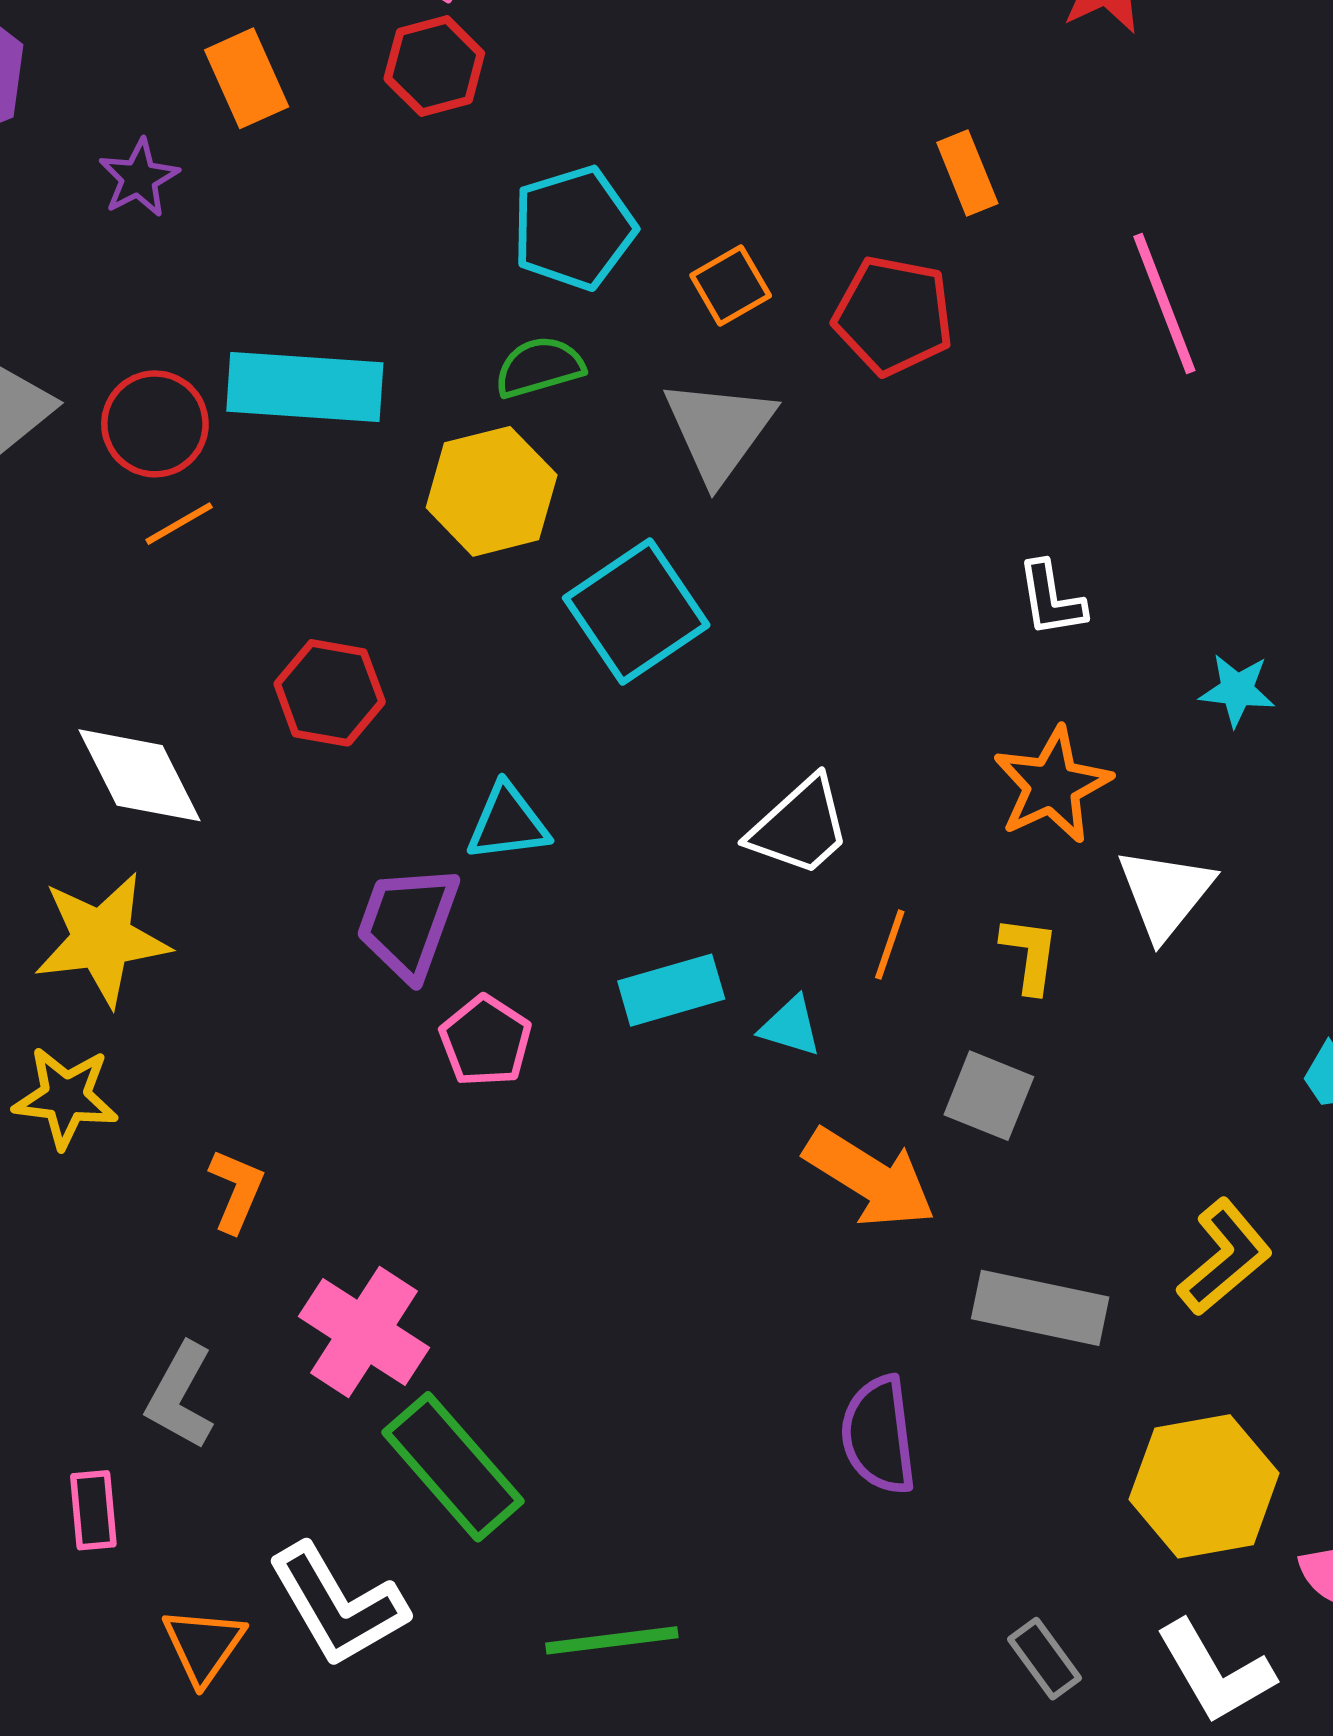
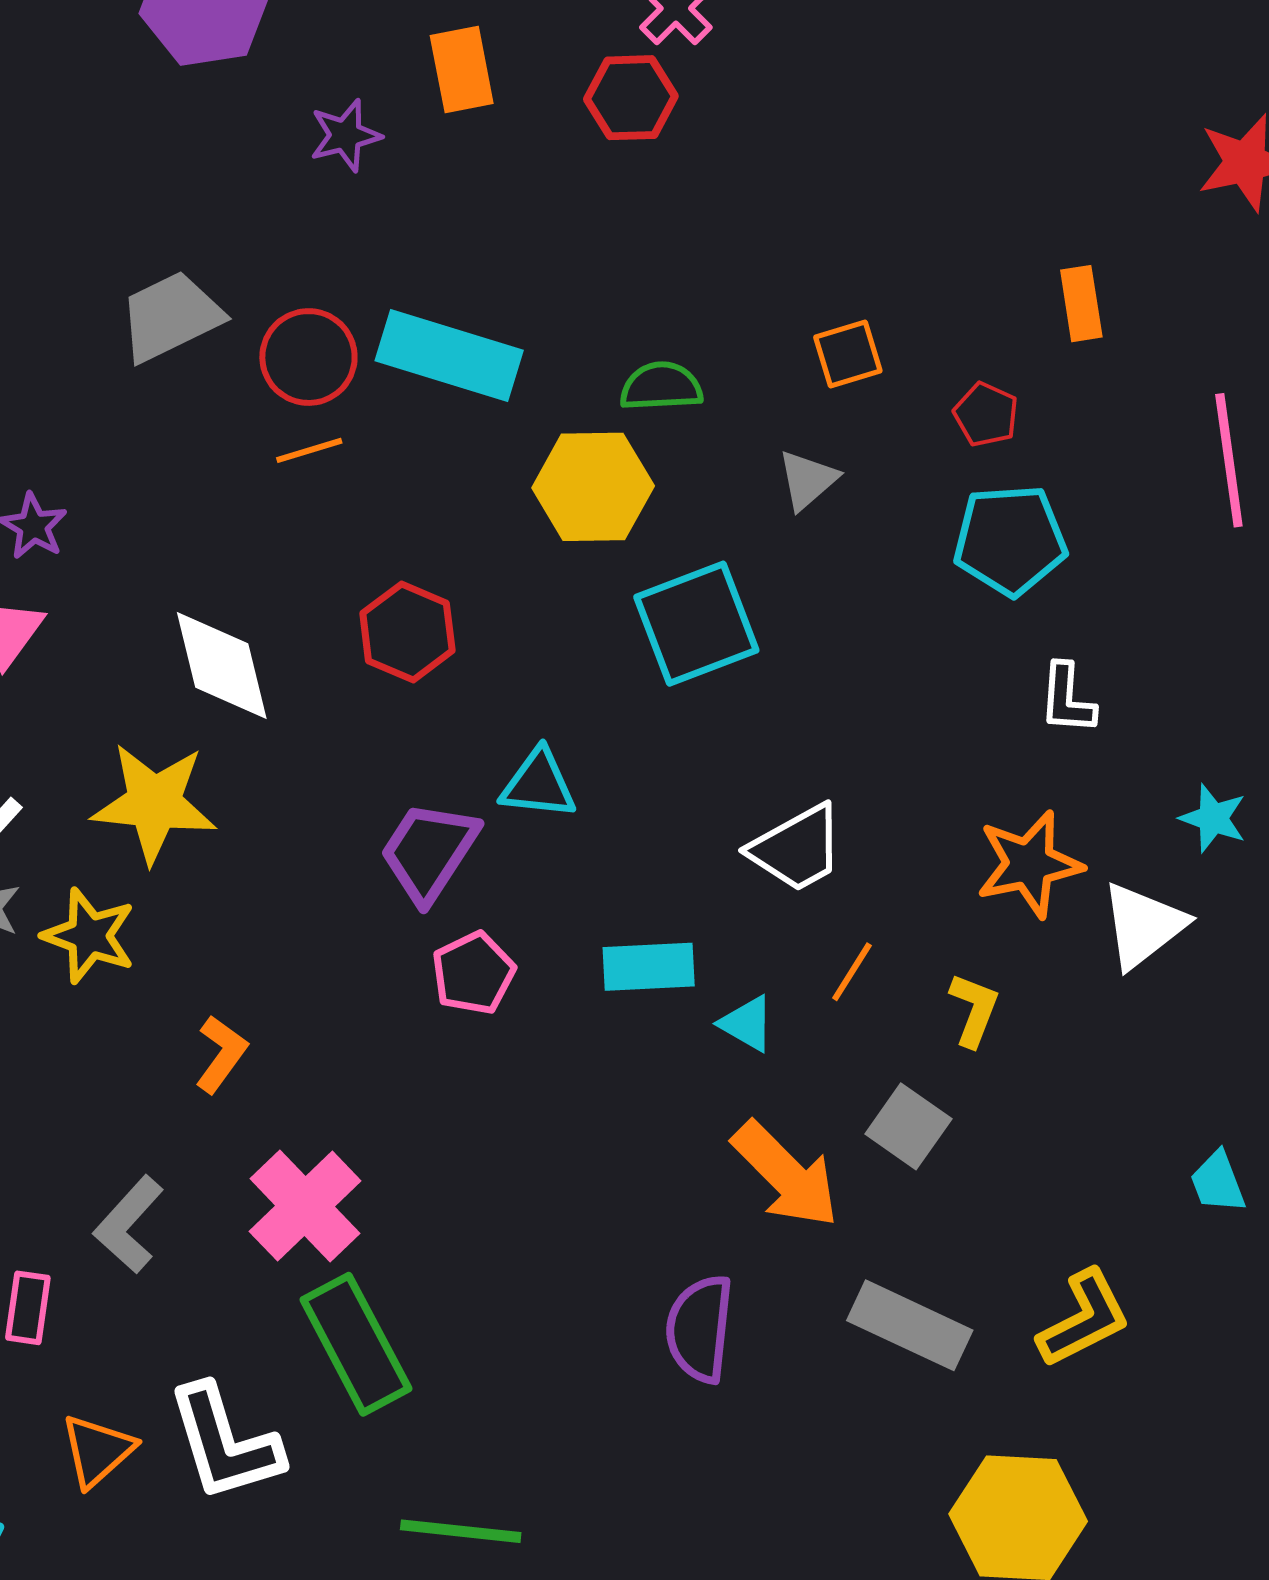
cyan pentagon: (574, 228) -> (1010, 540), moved
red pentagon: (893, 316) -> (986, 414), size x0.6
gray triangle: (719, 430) -> (808, 480), size x0.6
white triangle: (1165, 893) -> (1143, 925), moved
purple semicircle: (879, 1435) -> (700, 1329), moved

